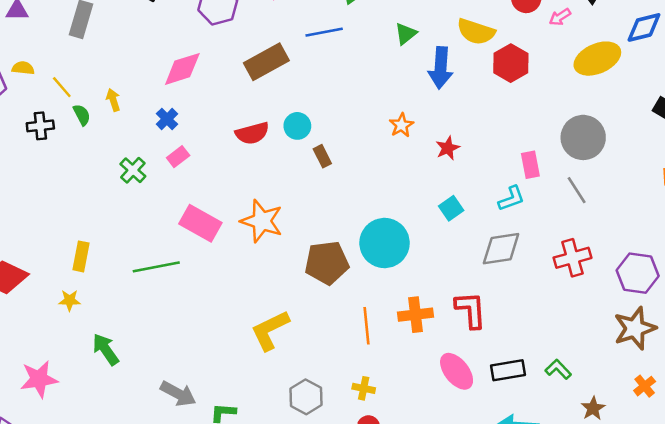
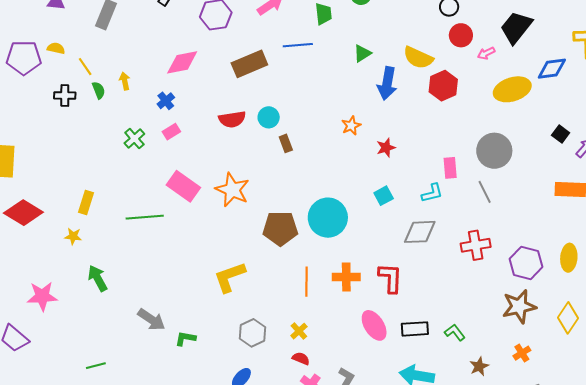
yellow cross: (364, 388) -> (299, 331), turned 30

